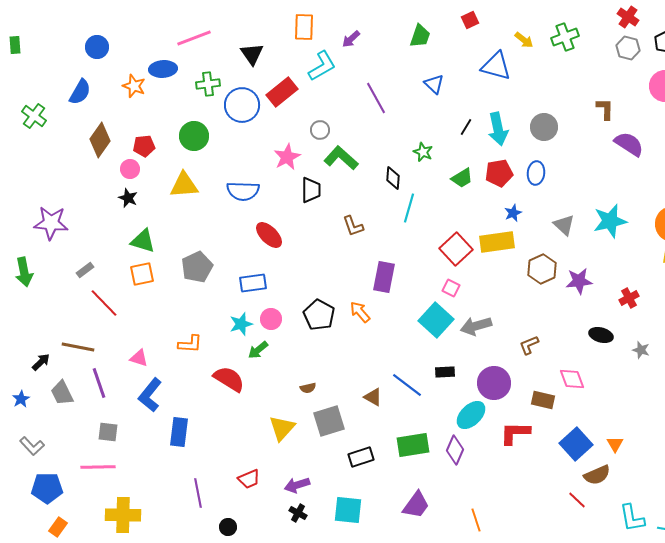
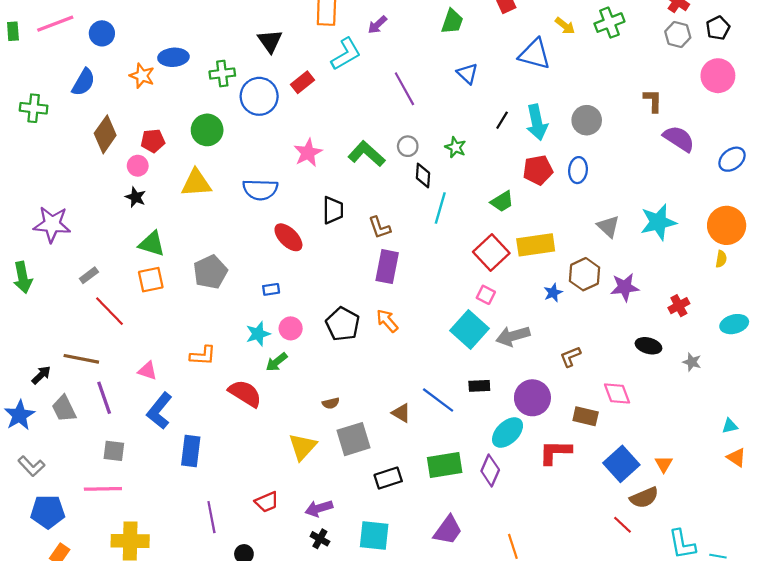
pink line: (194, 38) -> (55, 24), moved
red rectangle: (282, 92) -> (303, 82), size x0.7
green cross: (34, 116) -> (34, 108), turned -30
gray circle: (320, 130) -> (408, 146), moved
green trapezoid: (462, 178) -> (502, 202), moved
black trapezoid: (311, 190) -> (333, 210), moved
blue star: (513, 213) -> (553, 293), moved
purple rectangle: (384, 277) -> (387, 267), moved
blue rectangle: (253, 283) -> (271, 289), size x0.6
blue star: (21, 399) -> (19, 415), size x1.6

